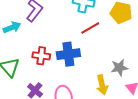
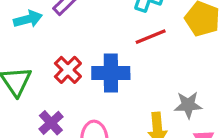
red cross: (41, 56) -> (68, 70), turned 30

